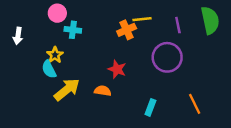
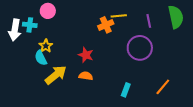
cyan cross: (73, 30) -> (30, 25), moved
white arrow: (18, 36) -> (15, 30), size x1.5
red star: (117, 69) -> (86, 55), moved
orange line: (195, 104) -> (163, 87), turned 66

